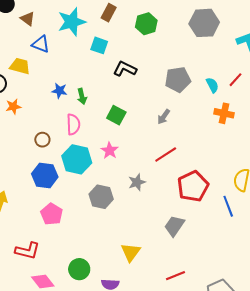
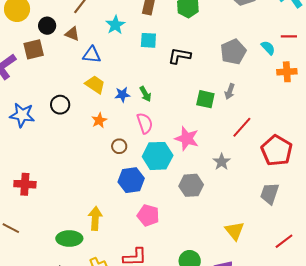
cyan star: (72, 22) -> (115, 25), size x0.7
yellow trapezoid: (20, 66) -> (95, 85), moved, turned 35
red line: (236, 80) -> (289, 36), turned 63
orange star: (13, 107) -> (99, 120), moved
green square: (116, 115) -> (205, 99), moved
pink star: (110, 150) -> (187, 139), size x1.4

